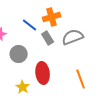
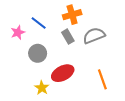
blue line: (30, 25) -> (39, 23), moved
red ellipse: (43, 73) -> (63, 73), turned 70

